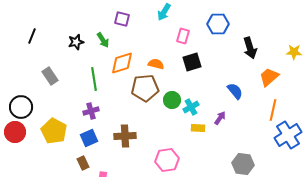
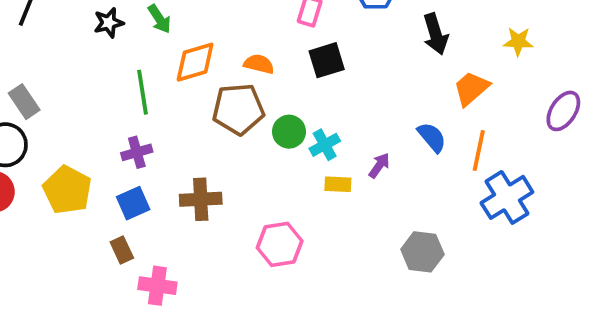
gray rectangle: (50, 76) -> (24, 102), moved
blue semicircle: (235, 91) -> (432, 137), moved

